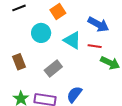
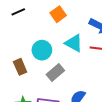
cyan circle: (41, 33) -> (42, 50), moved

